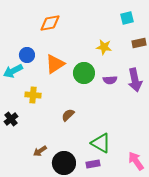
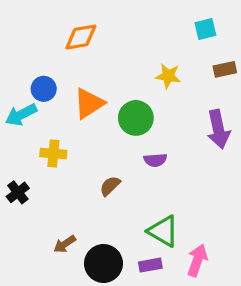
purple semicircle: (110, 80) -> (155, 160), moved
pink arrow: (136, 161) -> (197, 260), moved, turned 54

